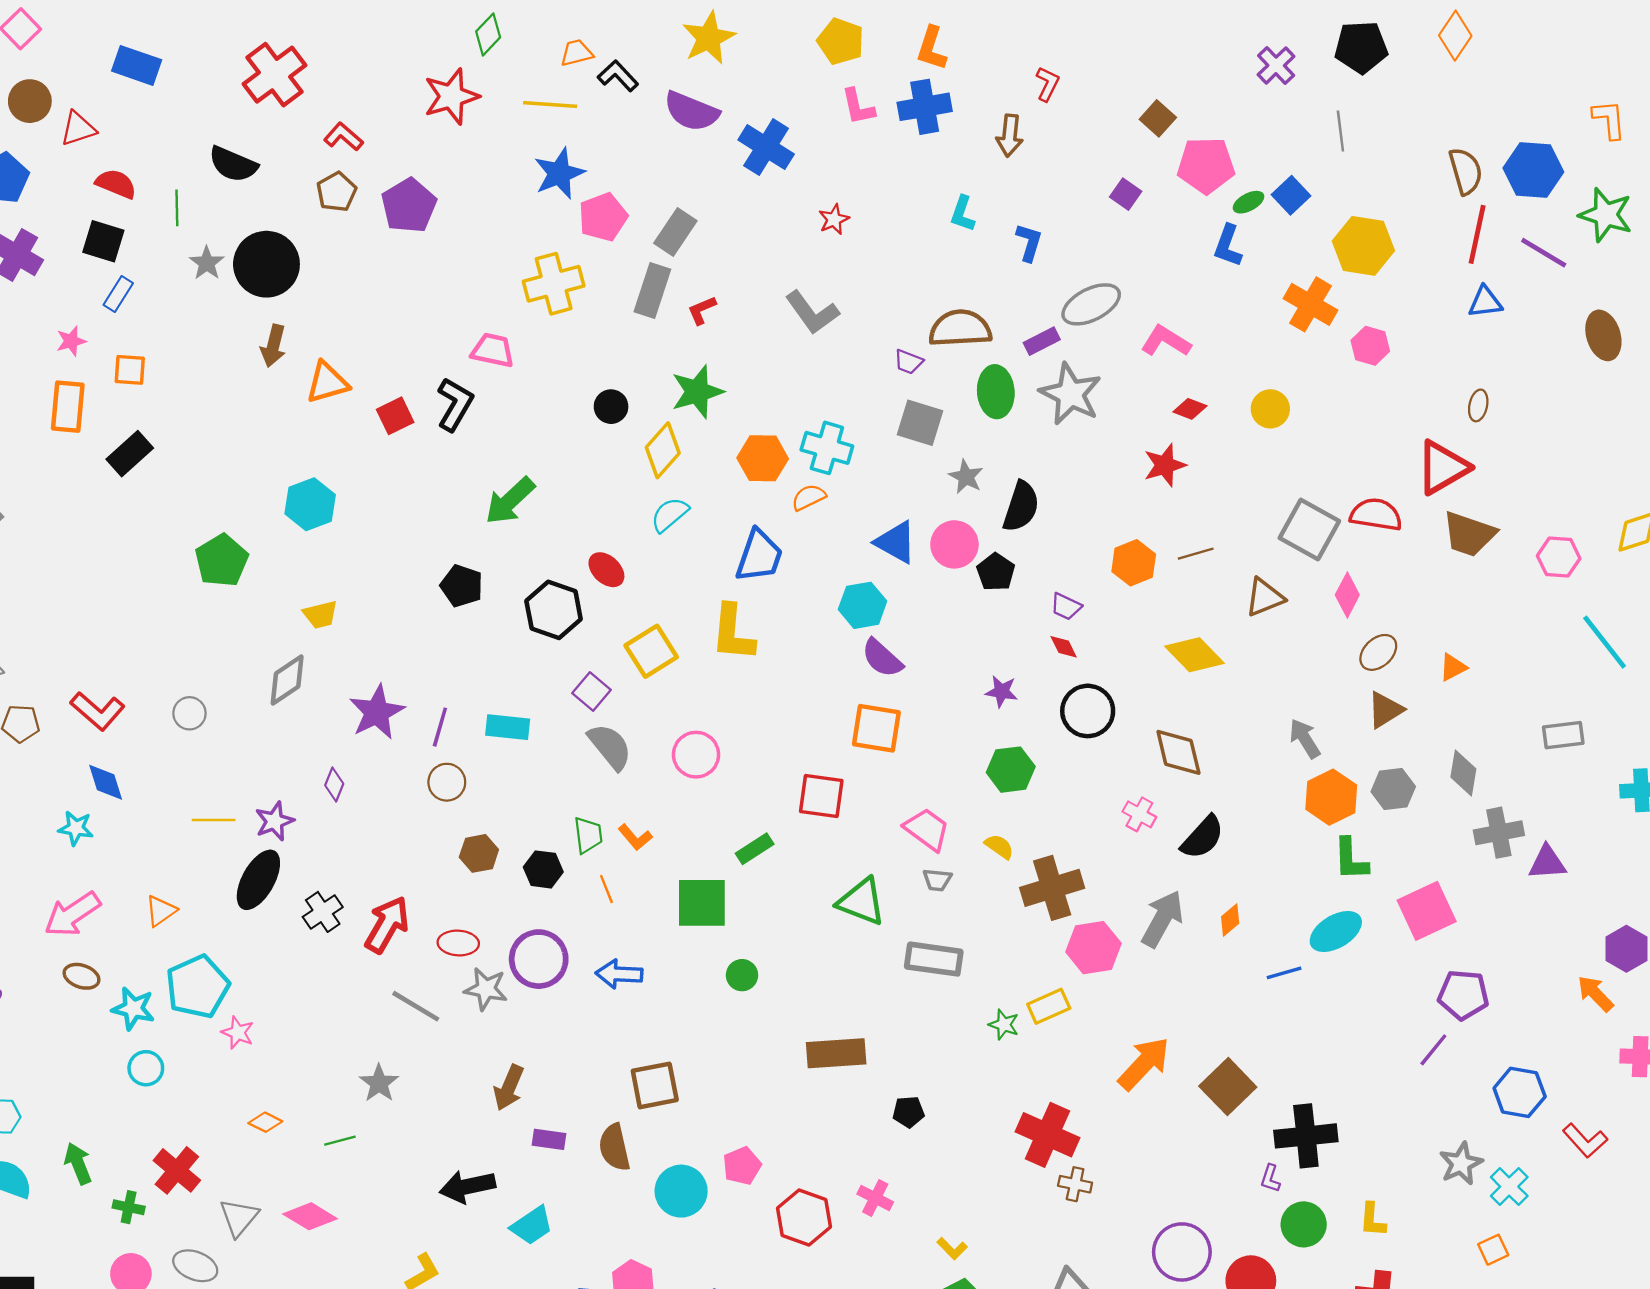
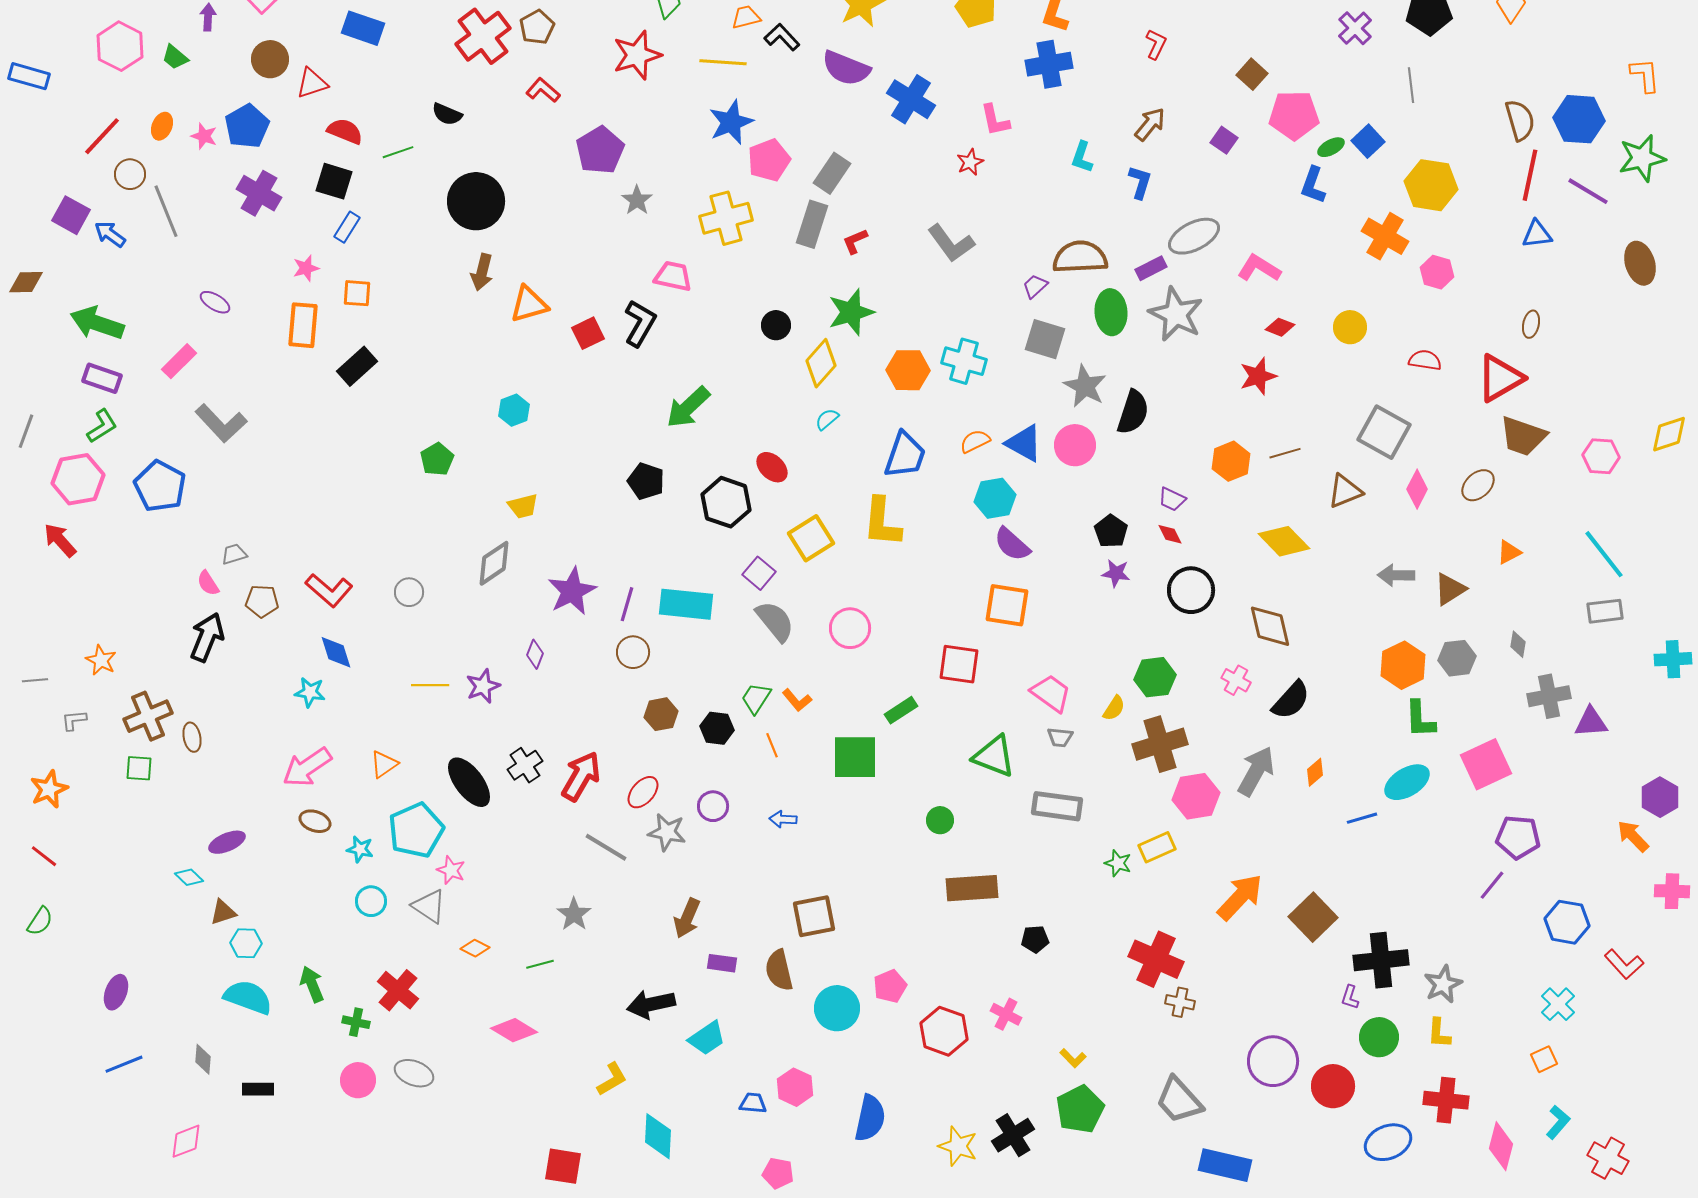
pink L-shape: (858, 107) -> (995, 120), moved
brown arrow: (1010, 136) -> (1150, 124), moved, turned -147
black semicircle: (233, 164) -> (447, 114), size x0.7
brown pentagon: (337, 192) -> (537, 27), moved
green line: (177, 208) -> (398, 152), turned 72
green star: (1606, 215) -> (1642, 158), turned -30
gray star: (207, 263) -> (637, 200), moved
purple trapezoid: (909, 362) -> (1035, 286), turned 116
gray star: (966, 477) -> (1085, 386), size x1.4
orange semicircle: (809, 497) -> (975, 441), moved
cyan hexagon: (310, 504) -> (514, 410), size x0.7
cyan semicircle: (670, 515) -> (827, 419), size x0.7
red semicircle: (1376, 515) -> (1425, 360), moved, size x0.7
green pentagon: (222, 561) -> (437, 459), size x0.7
black pentagon: (996, 572) -> (1111, 531), moved
cyan line: (1605, 642) -> (1604, 554), moved
brown ellipse: (1378, 652) -> (1478, 485), moved
cyan rectangle: (508, 727) -> (686, 604), size x1.4
gray arrow: (1305, 739) -> (1396, 575), moved, turned -57
green hexagon: (1011, 770) -> (1155, 677), moved
gray diamond: (1463, 773) -> (1518, 644), size x0.7
green trapezoid: (588, 835) -> (756, 698), turned -140
yellow semicircle: (999, 847) -> (1114, 708), turned 88
black ellipse: (258, 880) -> (469, 782), moved, turned -66
red ellipse: (458, 943) -> (643, 792), turned -52
purple circle: (539, 959) -> (713, 806), size x0.6
blue arrow: (619, 974) -> (783, 819), size x0.7
green circle: (742, 975) -> (940, 820), moved
cyan star: (133, 1008) -> (360, 849), size x0.7
gray star: (1461, 1164) -> (1443, 984), moved
gray triangle: (239, 1218) -> (429, 906), moved, turned -36

